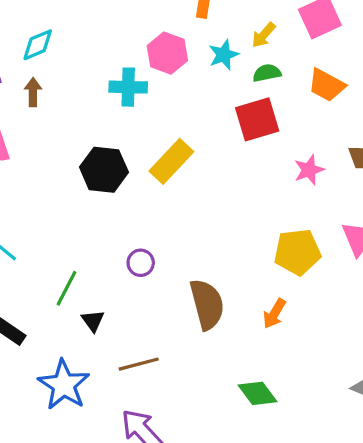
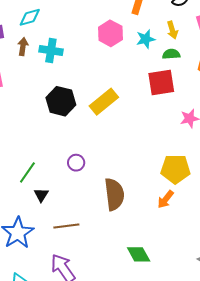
yellow arrow: (264, 35) -> (172, 30), turned -66
cyan cross: (128, 87) -> (51, 50), moved
orange arrow: (274, 314) -> (166, 199), moved

